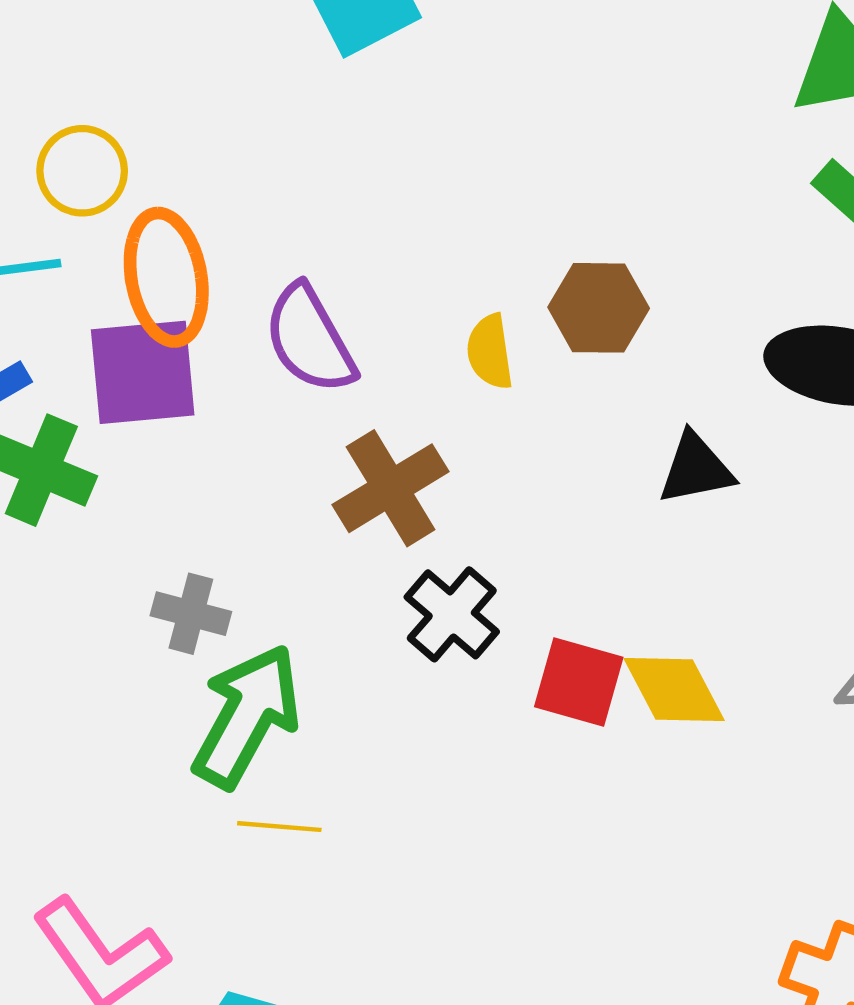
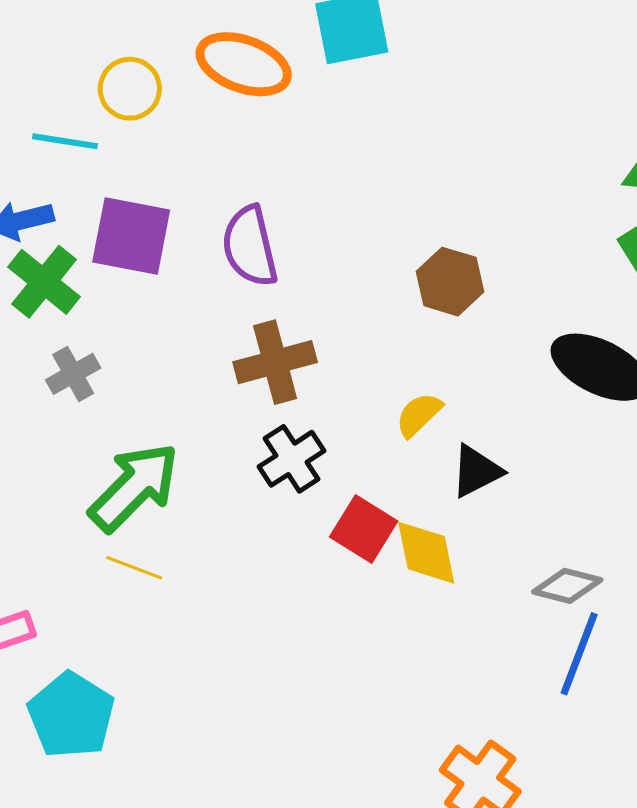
orange ellipse: (166, 277) -> (244, 64), moved, turned -76
yellow semicircle: (490, 352) -> (419, 415), moved, turned 38
black triangle: (696, 469) -> (476, 471), moved, turned -32
gray cross: (191, 614) -> (73, 374), moved, turned 30

